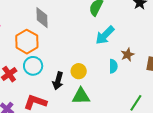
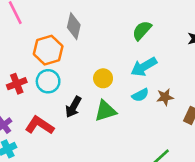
cyan semicircle: (113, 66) -> (140, 95), moved, turned 48
yellow circle: (79, 71) -> (103, 78), moved
green triangle: (81, 96) -> (105, 111), moved, turned -30

